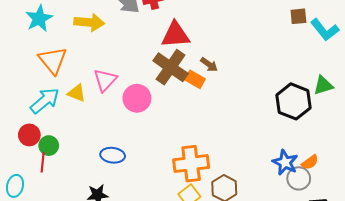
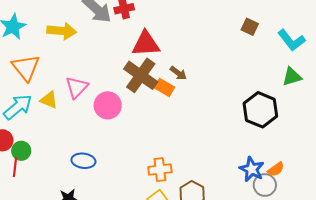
brown square: (298, 16) -> (250, 27), moved, turned 30
green triangle: (323, 85) -> (292, 77), moved
orange cross: (191, 164) -> (160, 170), size x0.7

